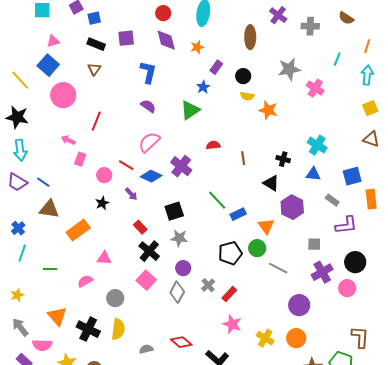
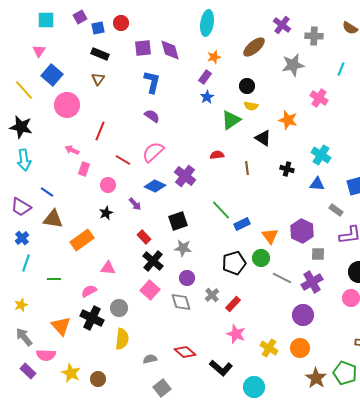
red circle: (163, 13) -> (121, 23), moved
brown ellipse: (250, 37) -> (254, 47), turned 50
purple square: (126, 38) -> (143, 48), moved
pink triangle: (53, 41) -> (39, 51), moved, turned -40
orange star: (197, 47) -> (214, 57), moved
purple rectangle: (216, 67) -> (205, 77), moved
gray star: (289, 69) -> (293, 65), moved
green triangle: (190, 110) -> (231, 120), moved
orange star: (268, 110) -> (288, 120), moved
red line: (126, 165) -> (123, 160), moved
purple trapezoid: (17, 182) -> (21, 207), moved
black triangle: (271, 183) -> (263, 138), moved
purple hexagon: (292, 207) -> (302, 231), moved
purple cross: (322, 272) -> (312, 282), moved
gray diamond: (177, 292) -> (181, 302), turned -45
black cross: (88, 329) -> (92, 318), moved

